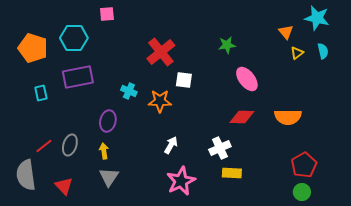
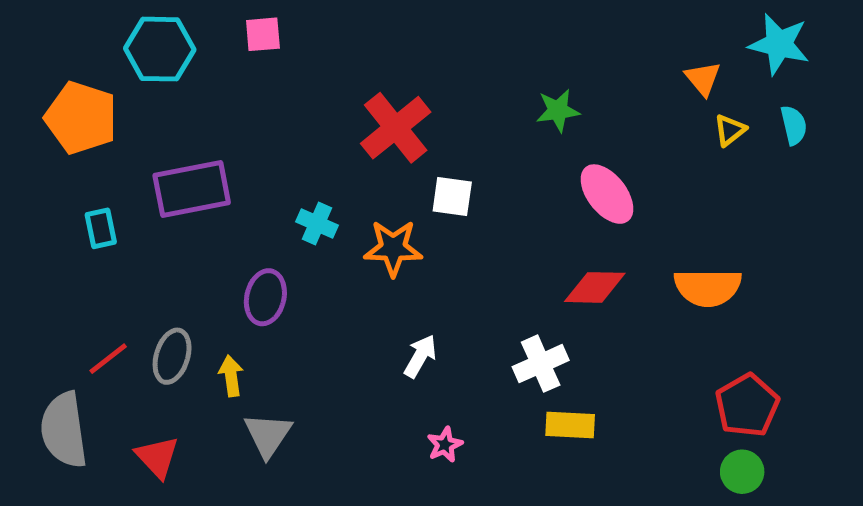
cyan hexagon: (74, 38) -> (160, 49), moved
yellow arrow: (104, 151) -> (231, 376), moved
pink star: (181, 181) -> (445, 445), size x0.5

